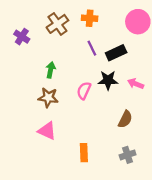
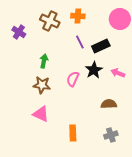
brown cross: (57, 24) -> (50, 21), turned -30
black star: (108, 80) -> (94, 70), turned -30
brown semicircle: (125, 119) -> (109, 104), turned -119

